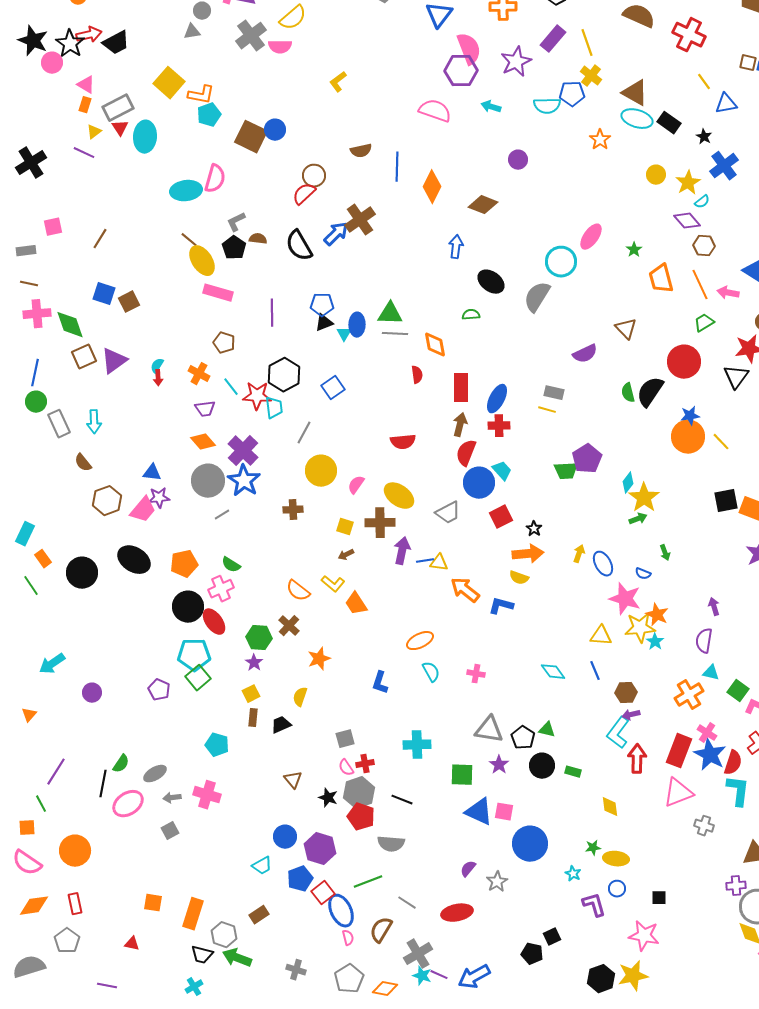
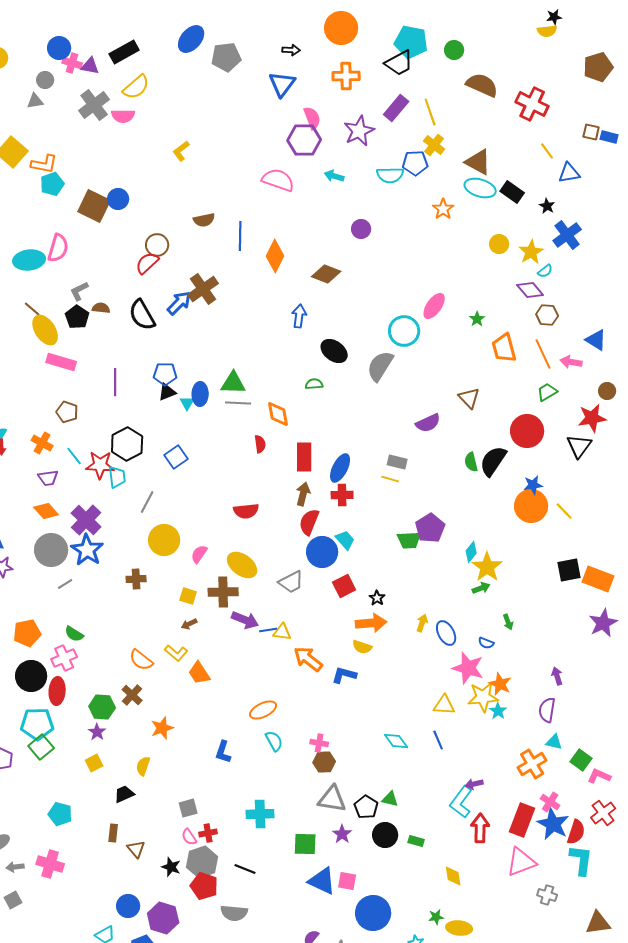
pink semicircle: (469, 49) -> (312, 118), size x0.7
purple arrow: (402, 551) -> (245, 620), turned 100
red ellipse: (214, 622) -> (57, 691), turned 40
brown hexagon: (626, 693) -> (324, 762), moved
brown rectangle: (253, 718) -> (113, 833), moved

